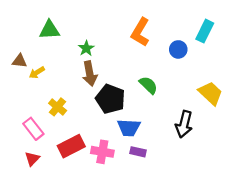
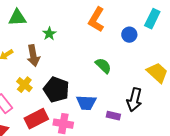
brown arrow: (90, 74) -> (33, 56), moved
black pentagon: (110, 99) -> (56, 90), moved
purple rectangle: (138, 152) -> (113, 116), moved

